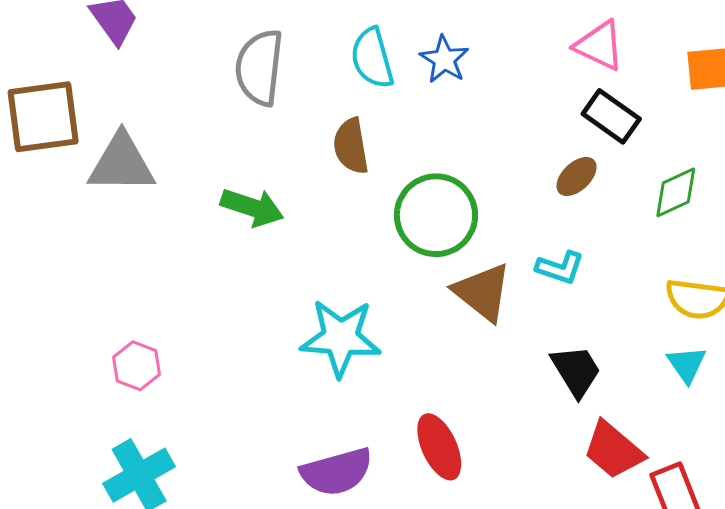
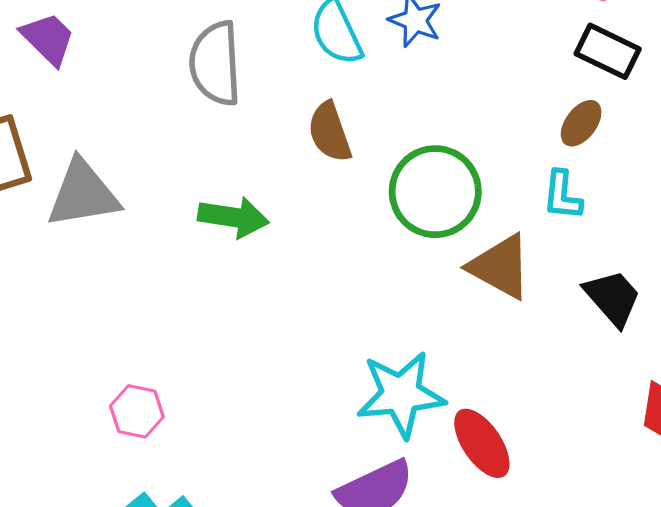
cyan L-shape: (560, 268) -> (562, 195), moved, turned 87
cyan star: (341, 338) -> (401, 394), moved
black trapezoid: (576, 371) -> (613, 298), moved

